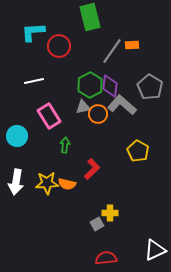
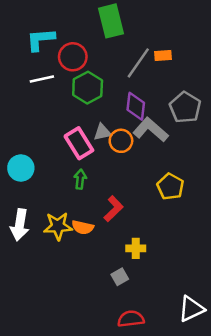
white line: (34, 81) -> (42, 79), moved
green hexagon: (90, 85) -> (88, 88), moved
pink rectangle: (49, 116) -> (79, 143), moved
yellow cross: (110, 213) -> (136, 248), moved

